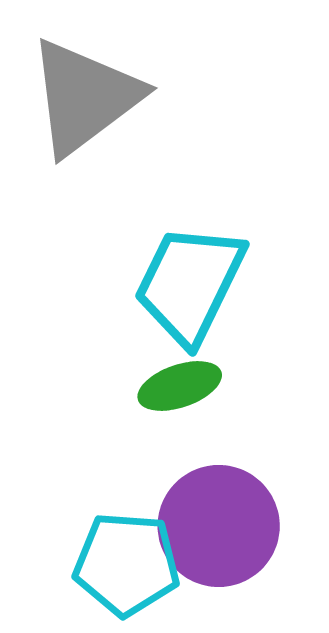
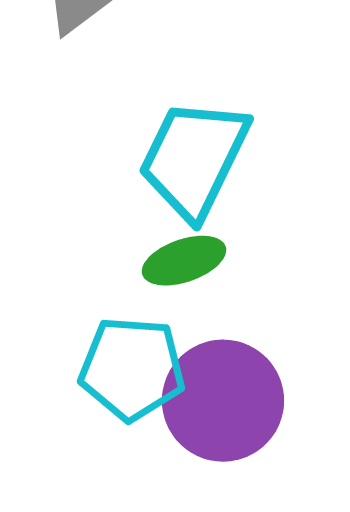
cyan pentagon: (127, 564) -> (132, 369), moved

